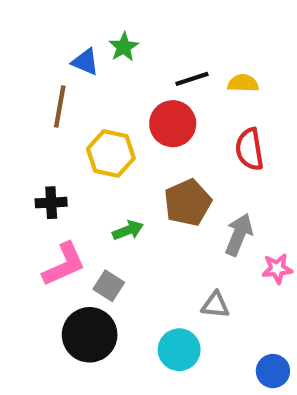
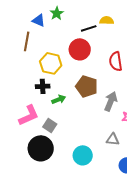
yellow semicircle: (243, 83) -> (107, 20), moved
black cross: (51, 203) -> (43, 86), moved
brown pentagon: (188, 203) -> (87, 86), turned -30
gray triangle: (215, 305) -> (113, 139), moved

